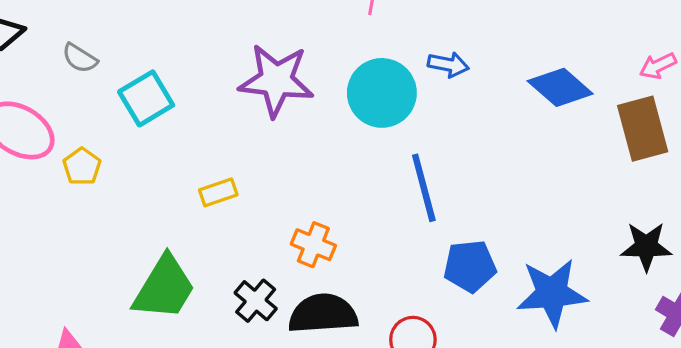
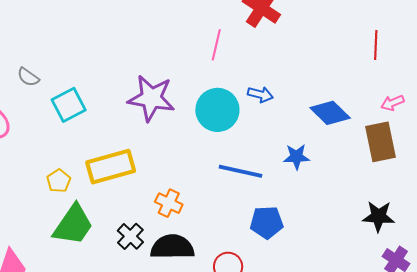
yellow pentagon: (82, 167) -> (59, 181), moved
blue line: (424, 188) -> (240, 171), turned -66
yellow rectangle: (218, 192) -> (111, 167), size x2.0
blue star: (552, 293) -> (296, 157), moved, size x0.6

